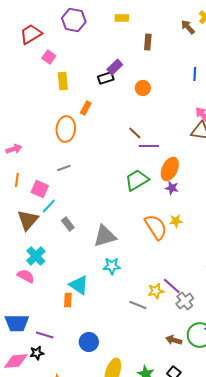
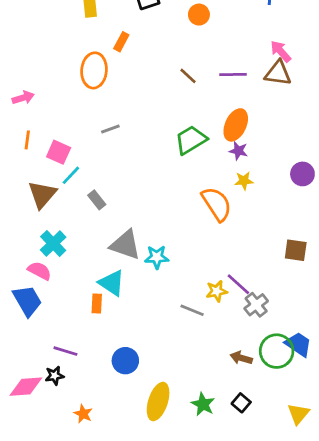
purple line: (149, 146) -> (233, 75), moved
gray line: (64, 168) -> (110, 129), moved
yellow star: (176, 221) -> (244, 181), moved
gray triangle: (105, 236) -> (125, 245), moved, turned 35
blue trapezoid: (17, 323) -> (27, 301), moved, turned -120

